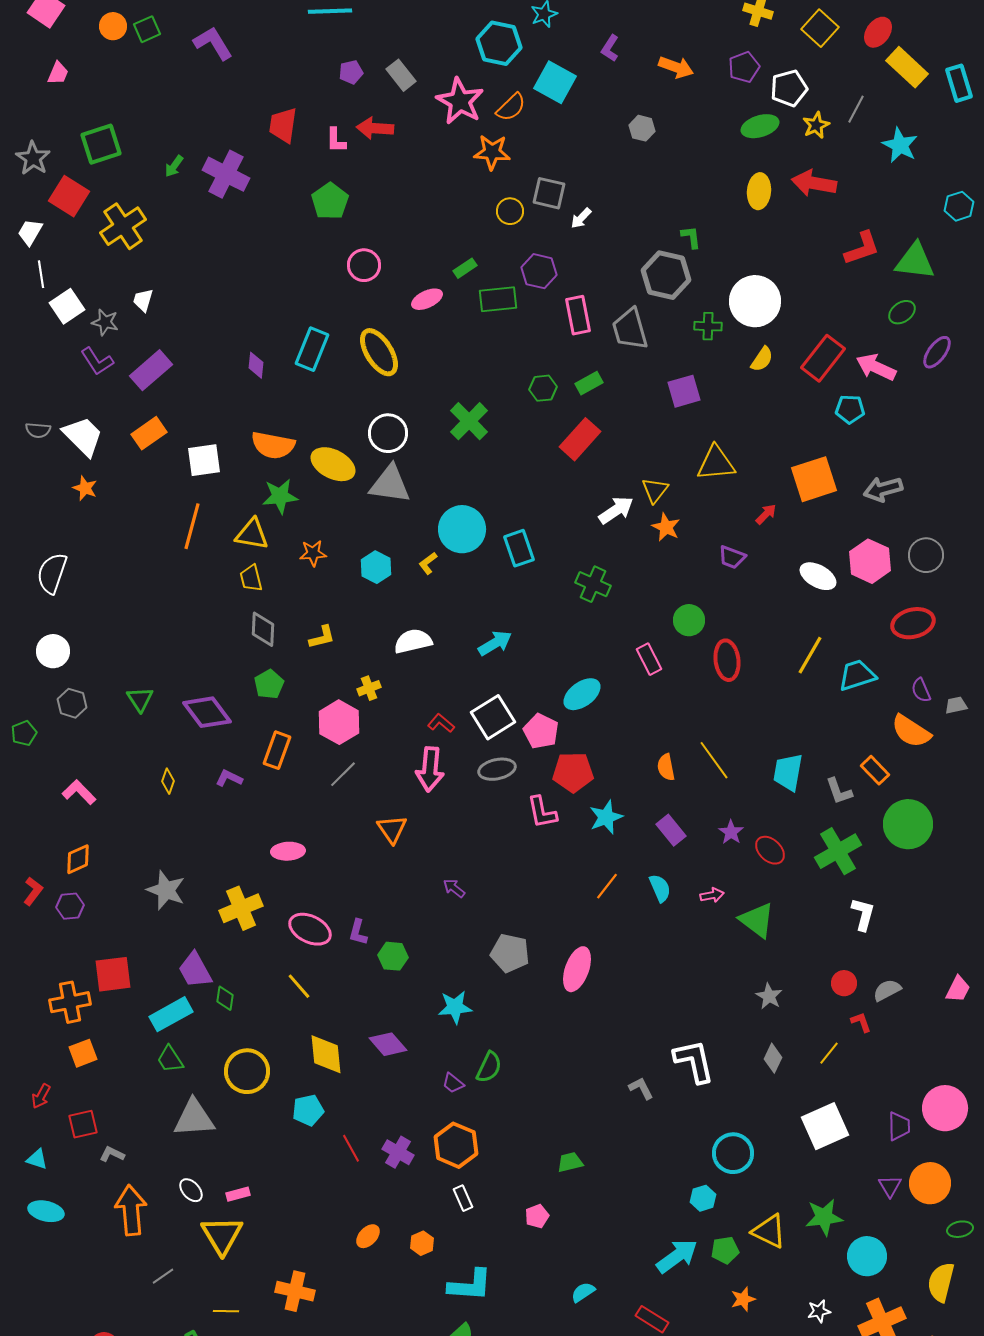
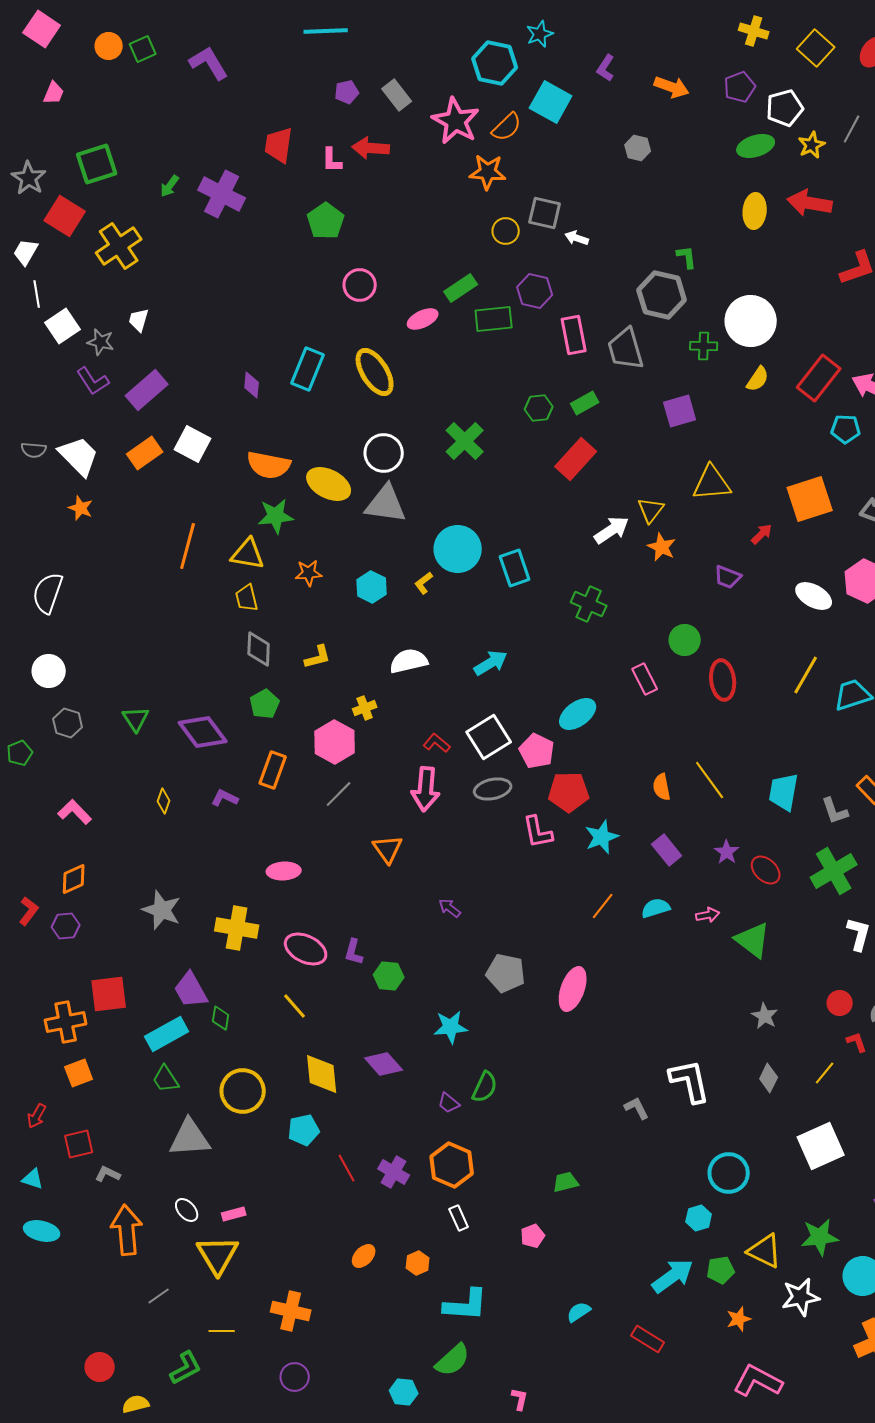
white arrow: (581, 218) -> (577, 238), turned 65
green rectangle: (465, 268) -> (461, 288), size x1.4
white square: (204, 460) -> (193, 444), moved, turned 36
cyan semicircle: (660, 888) -> (656, 908), turned -84
yellow cross: (241, 908) -> (237, 928), turned 33
white star: (819, 1311) -> (801, 1297), moved, size x1.6

